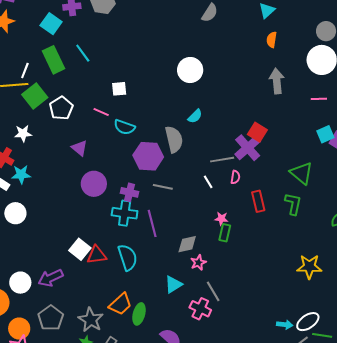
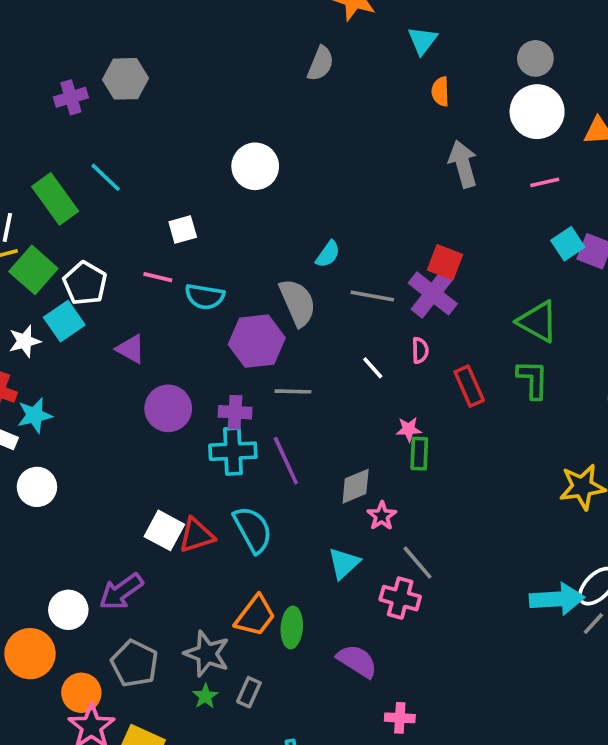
cyan square: (51, 24) -> (64, 321), moved, turned 30
white circle: (190, 70) -> (255, 166), moved
gray line: (222, 160) -> (372, 296), moved, turned 30
cyan arrow: (285, 325) -> (557, 599), size x1.8

